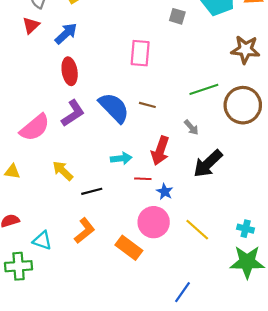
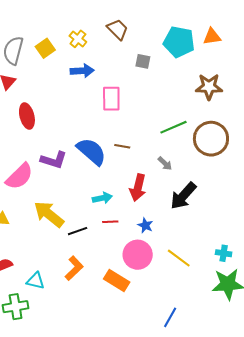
blue arrow: (66, 34) -> (82, 71), moved, turned 45
red ellipse: (70, 71) -> (27, 116), moved
purple L-shape: (73, 113) -> (54, 160), turned 56
yellow arrow: (63, 171) -> (49, 214), size x1.5
red line: (143, 179) -> (110, 222), moved

